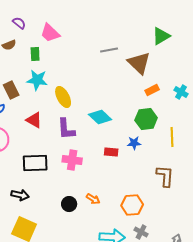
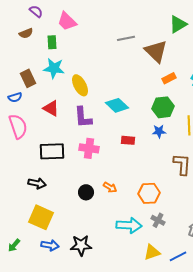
blue star: (134, 143) -> (159, 131), moved

